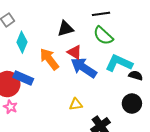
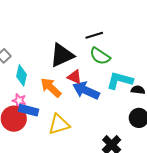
black triangle: (65, 29) -> (62, 55), size x1.5
yellow triangle: (76, 104) -> (59, 124), moved, size x1.6
pink star: (10, 107) -> (19, 100), moved

